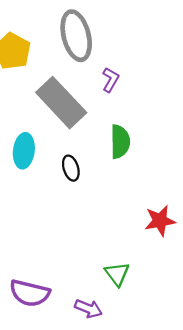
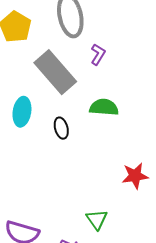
green semicircle: (120, 142) -> (104, 107), turned -88

